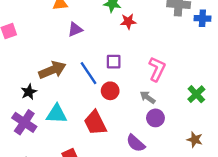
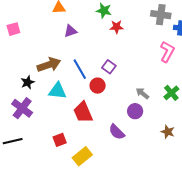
purple square: (114, 62) -> (109, 67), moved, turned 32
pink L-shape: (157, 69) -> (167, 52), moved
gray arrow: (148, 97) -> (142, 93), moved
cyan triangle: (56, 114) -> (57, 91), moved

